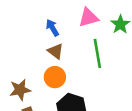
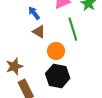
orange circle: (55, 77) -> (56, 51), moved

